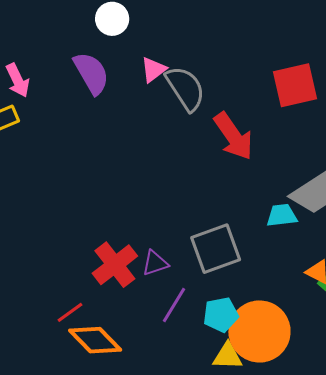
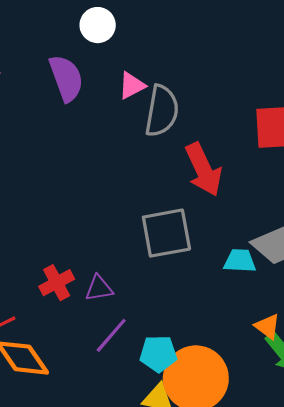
gray semicircle: (185, 88) -> (162, 111), turned 33
gray square: (216, 249) -> (166, 233), moved
red cross: (115, 265) -> (57, 283), size x0.7

